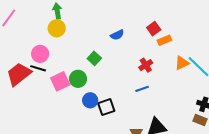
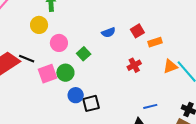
yellow circle: (57, 28) -> (39, 25), moved
red square: (154, 29) -> (137, 31), moved
pink circle: (40, 54) -> (59, 43), moved
blue line: (142, 89) -> (150, 106), moved

